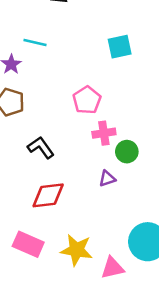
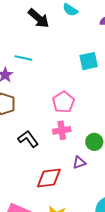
pink cross: (104, 133) -> (62, 130), moved
red diamond: (48, 195) -> (49, 178), moved

